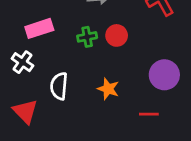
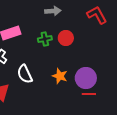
purple circle: (164, 75) -> (86, 78), moved
white semicircle: (59, 86) -> (25, 74), turned -30

